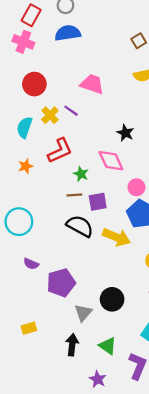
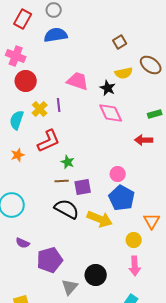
pink cross: (23, 42) -> (16, 56), moved
purple line: (71, 111) -> (59, 105), turned 48
black star: (125, 133) -> (108, 88), moved
pink diamond: (111, 161) -> (111, 113), moved

